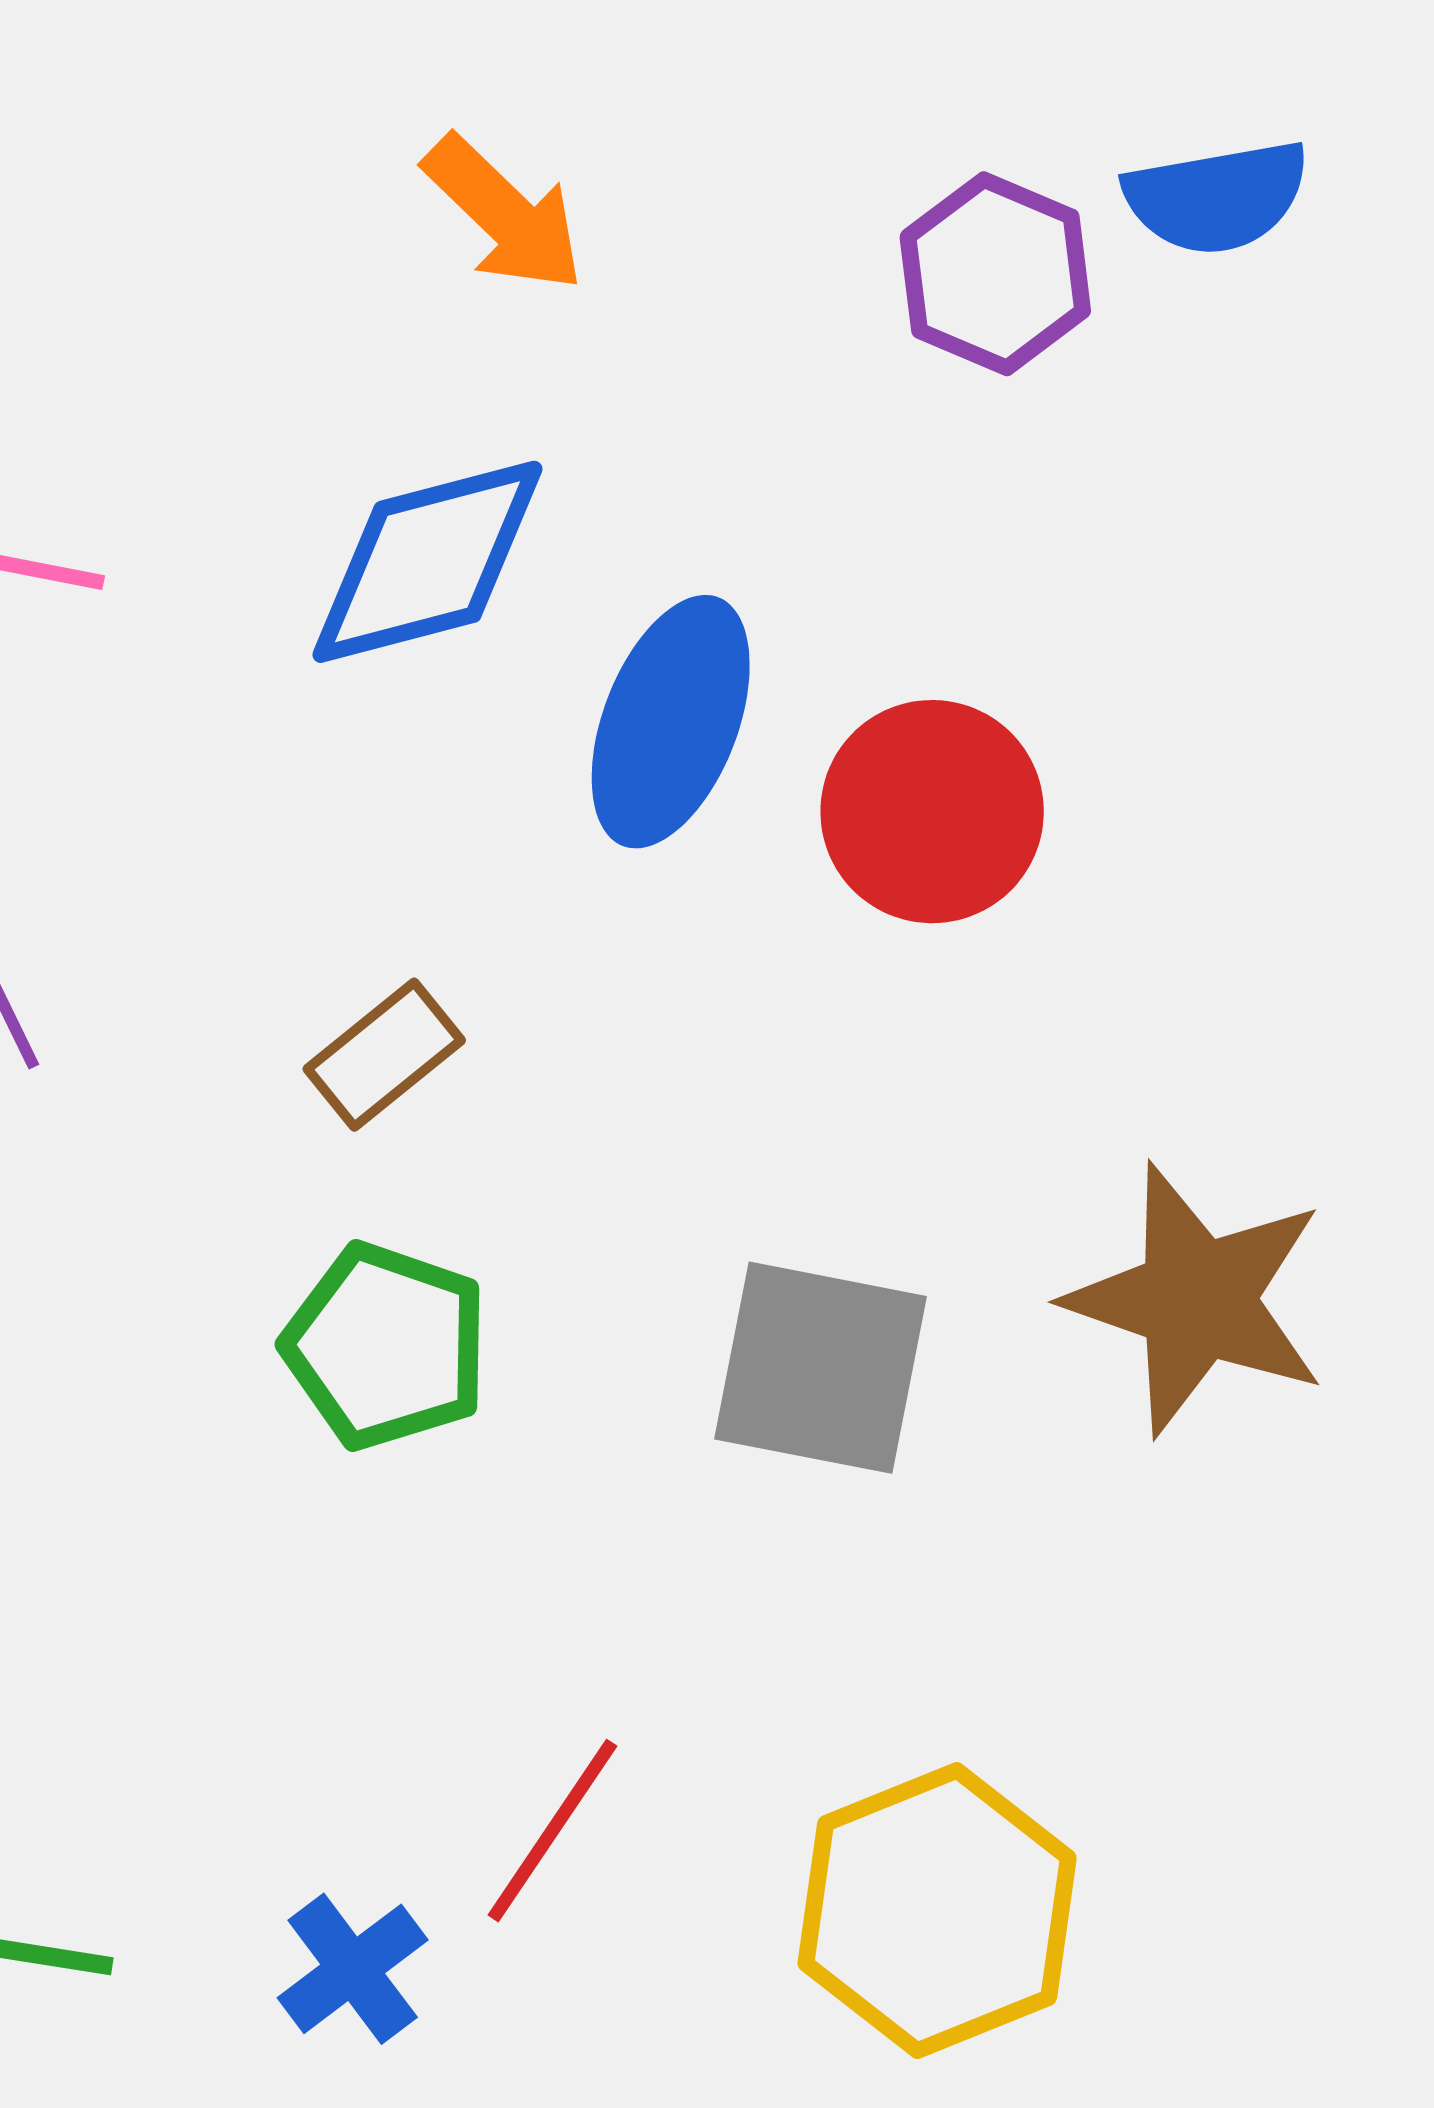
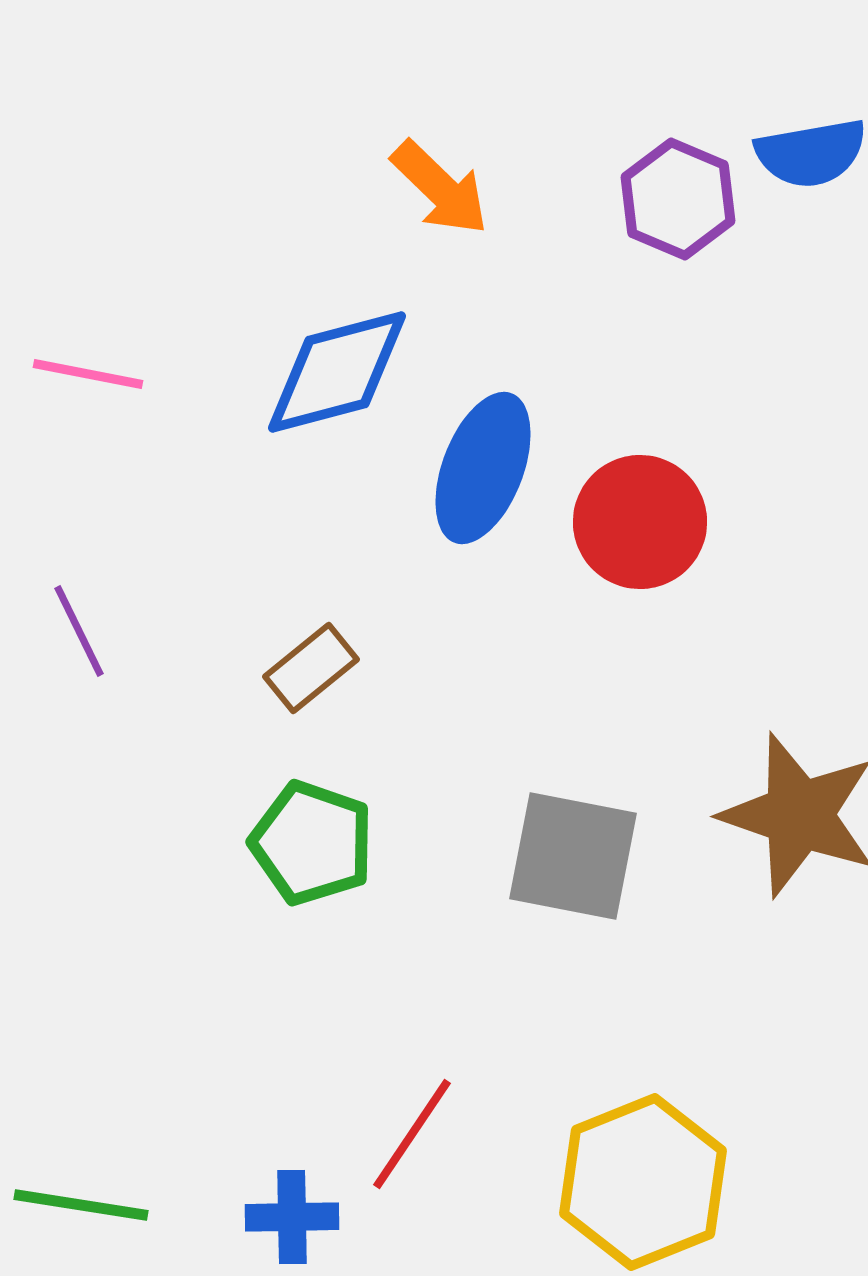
orange arrow: (504, 214) -> (440, 188), moved
blue cross: (353, 1969) -> (292, 1217), turned 36

